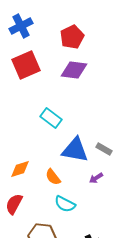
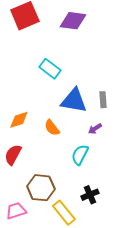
gray rectangle: (104, 149) -> (103, 100), turned 56
cyan semicircle: (65, 204) -> (80, 155), moved, turned 90

